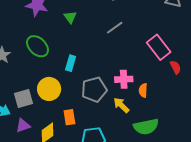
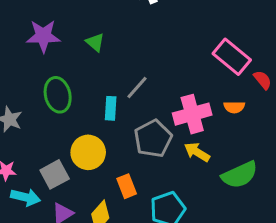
gray line: (115, 28) -> (137, 87), moved
green ellipse: (37, 46) -> (58, 95), turned 45
pink cross: (124, 79) -> (192, 114), size x1.4
orange semicircle: (143, 90) -> (234, 107), moved, turned -80

